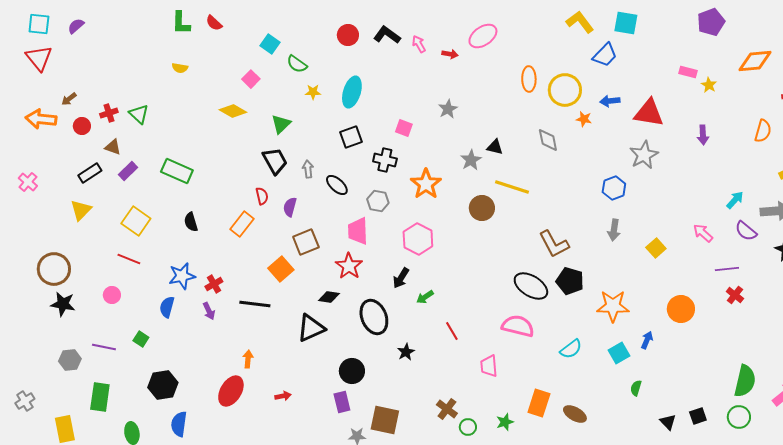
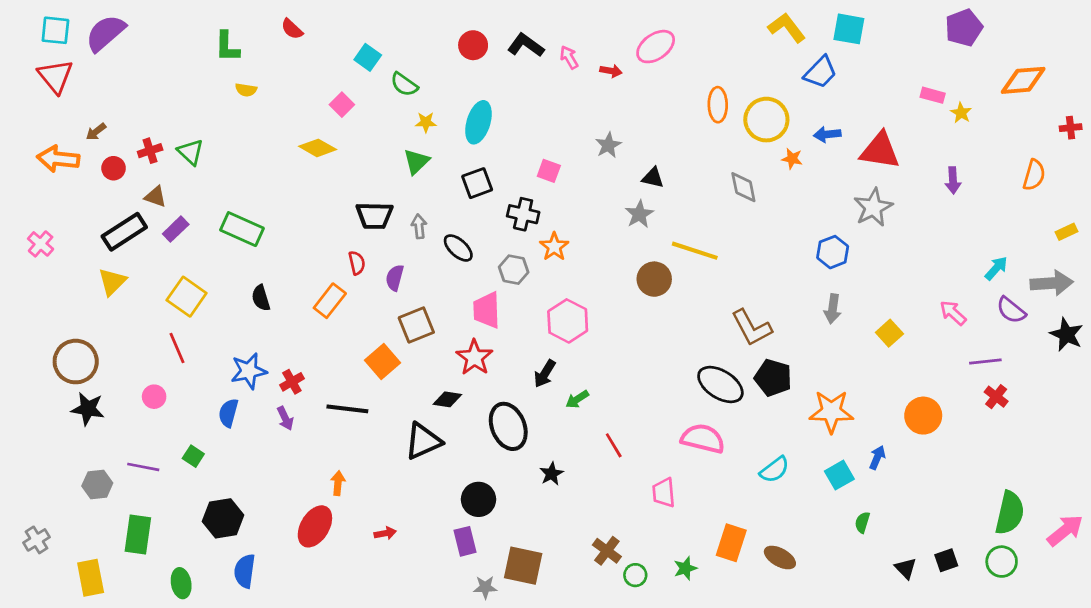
green L-shape: (181, 23) -> (227, 47), moved
purple semicircle: (76, 26) -> (105, 33), size x1.8
green triangle: (281, 124) -> (416, 161), moved
black triangle: (495, 147) -> (653, 178), moved
black trapezoid: (275, 161) -> (374, 216), turned 120
black rectangle: (90, 173) -> (124, 232), size x1.4
orange star: (426, 184) -> (554, 247), moved, size x0.7
red line: (129, 259) -> (177, 348), turned 45

